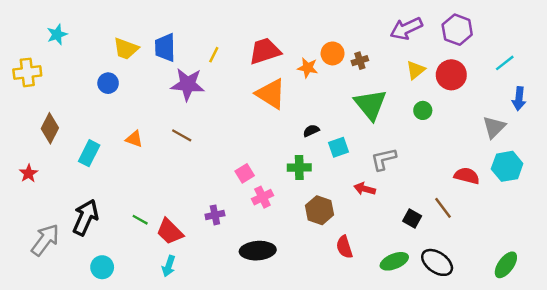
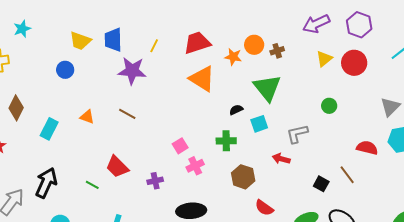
green triangle: (371, 105) -> (267, 88), moved
green circle: (423, 110) -> (329, 106), moved
red trapezoid: (170, 232) -> (117, 167), moved
red semicircle: (344, 247) -> (264, 208), turned -36

